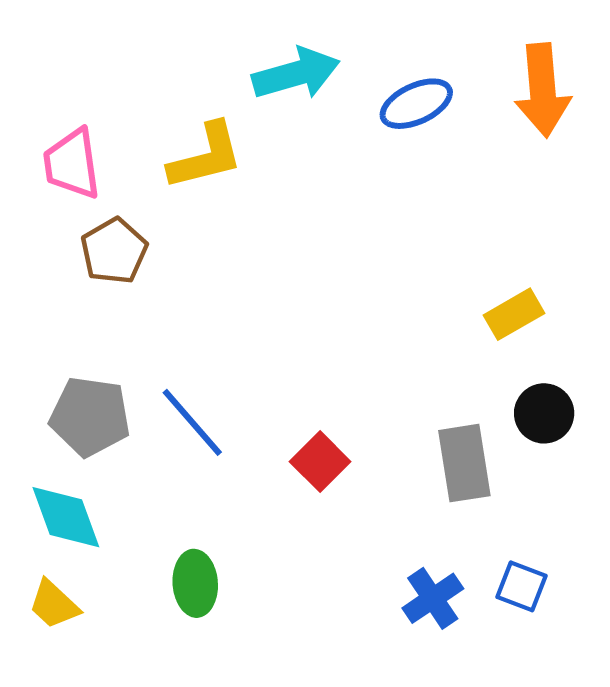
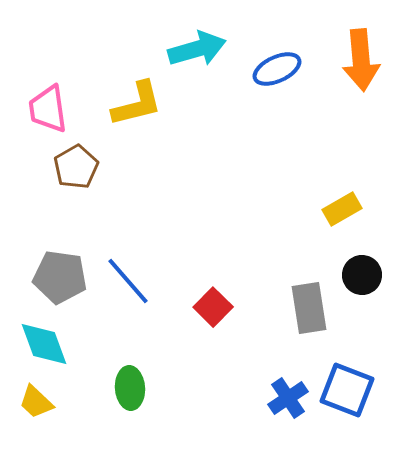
blue square: (522, 586) -> (347, 390), size x1.6

